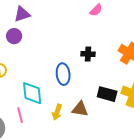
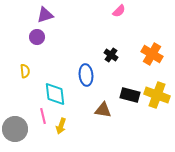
black cross: (88, 54) -> (111, 55), turned 32
yellow arrow: (57, 112) -> (61, 126), moved

